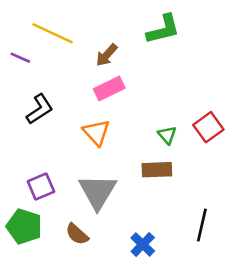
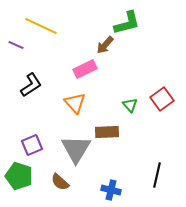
brown arrow: (107, 55) -> (105, 45), moved
brown rectangle: (157, 170) -> (107, 132), moved
blue cross: (143, 244) -> (111, 190), turned -30

